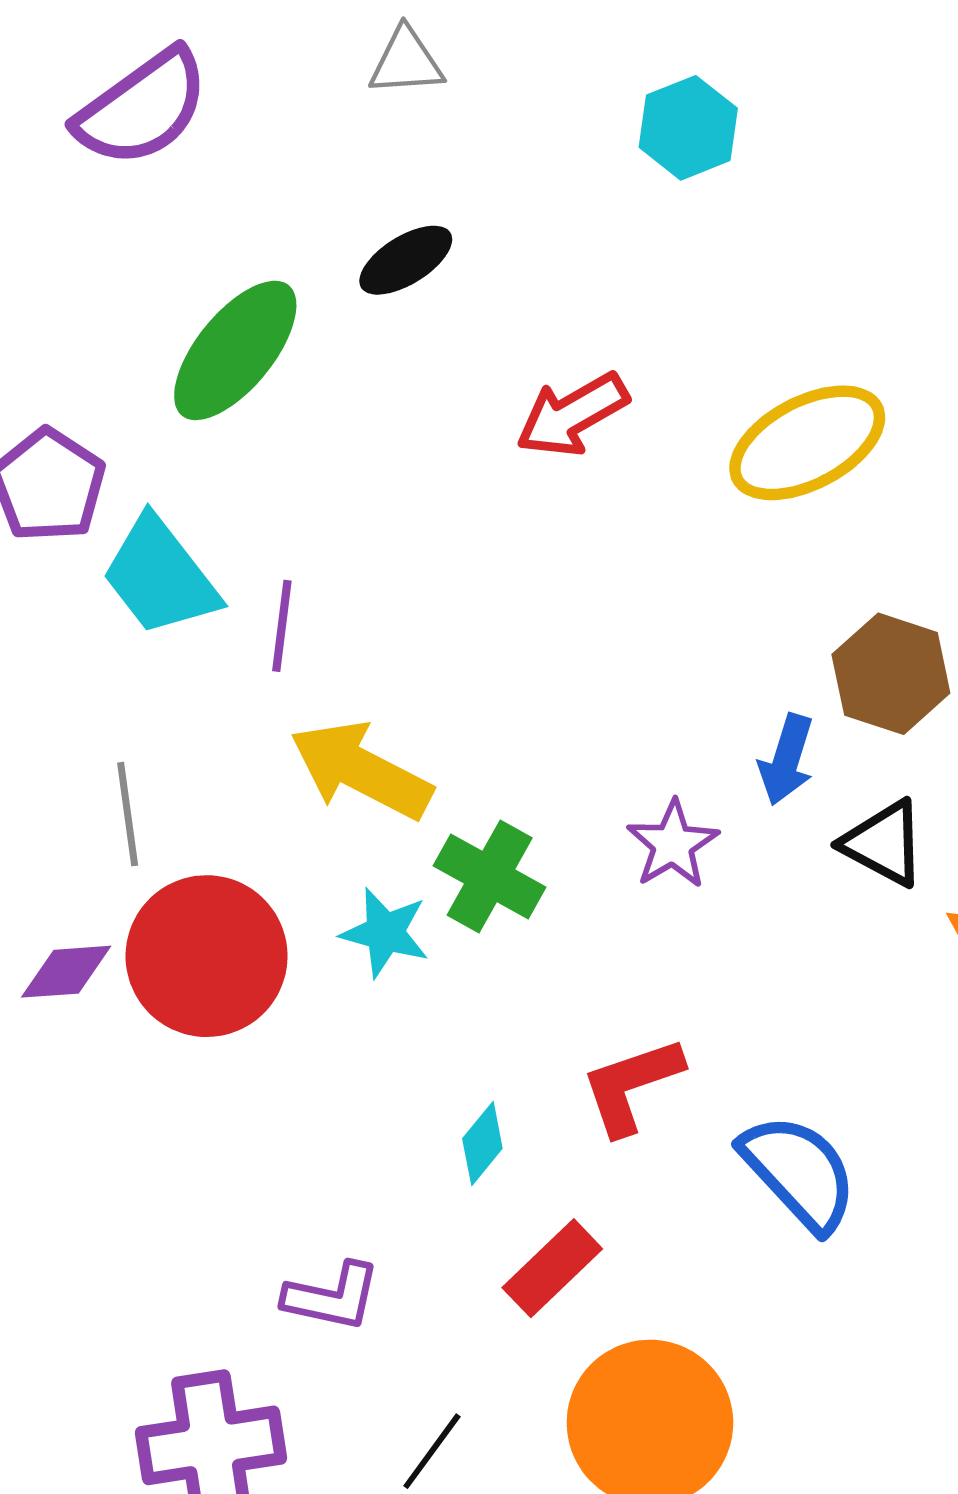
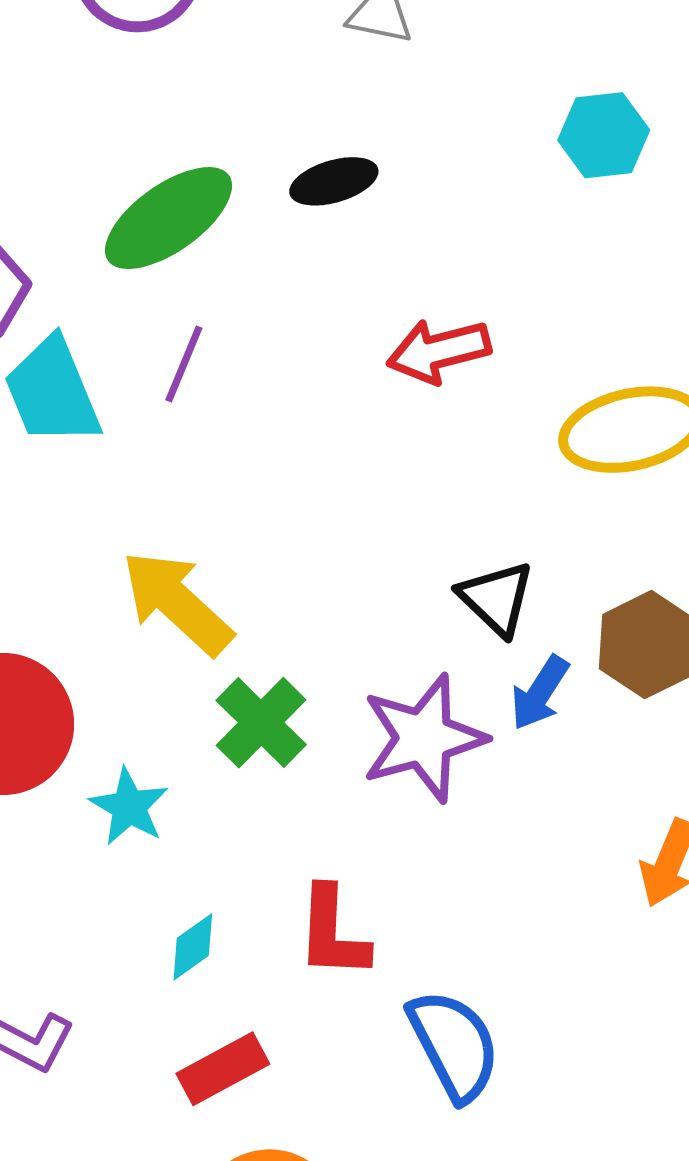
purple line: (282, 626) -> (184, 364), moved
black triangle: (884, 843) -> (496, 598), moved
purple star: (673, 844) -> (424, 738), size x1.6
cyan star: (385, 933) -> (129, 807), moved
red L-shape: (632, 1086) -> (333, 933), turned -84

